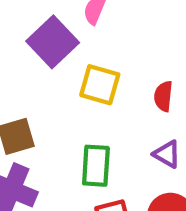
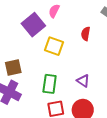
red semicircle: (163, 96) -> (86, 34), moved

